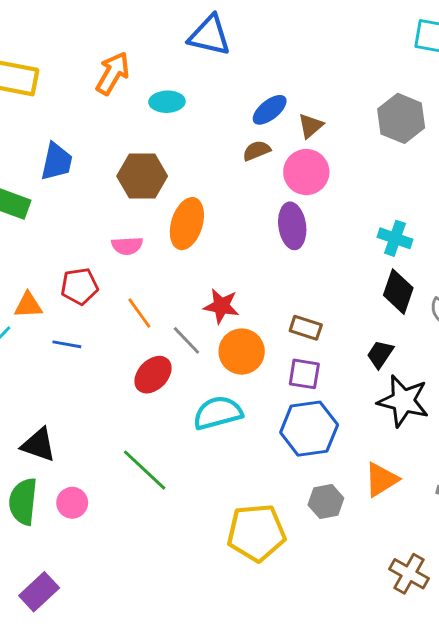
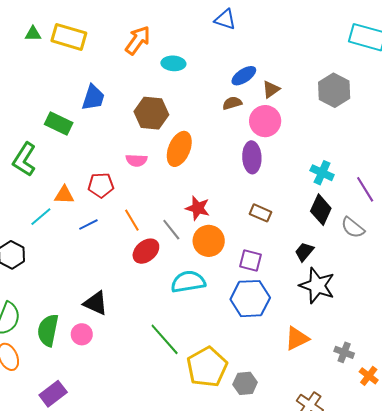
blue triangle: (210, 35) -> (225, 19), moved, size x0.7
orange line: (139, 313) -> (132, 220), moved
brown rectangle: (306, 328) -> (260, 213), moved
blue line: (67, 344) -> (88, 224), turned -42
black triangle: (39, 445) -> (96, 303), moved
green line: (145, 470) -> (165, 339), moved
gray hexagon: (326, 502) -> (245, 383), moved
yellow pentagon: (256, 533) -> (207, 367), turned -30

